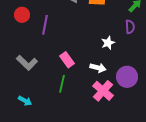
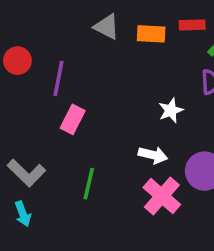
pink rectangle: (67, 60) -> (73, 119), moved, turned 63
gray L-shape: (27, 63) -> (26, 173), moved
cyan arrow: (25, 101) -> (23, 214), turned 40

